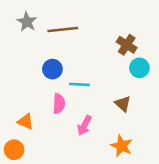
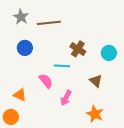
brown cross: (127, 45) -> (78, 49), moved
blue circle: (52, 69) -> (25, 48), moved
pink semicircle: (59, 104) -> (46, 81), turned -42

